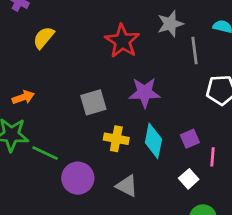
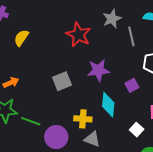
yellow cross: (116, 139) -> (83, 119), moved
purple square: (190, 139) -> (132, 85), moved

